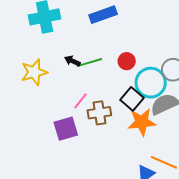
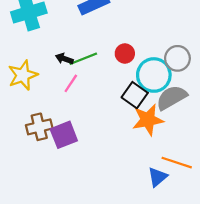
pink line: (81, 101) -> (71, 83), moved
brown cross: (99, 113) -> (39, 127), moved

